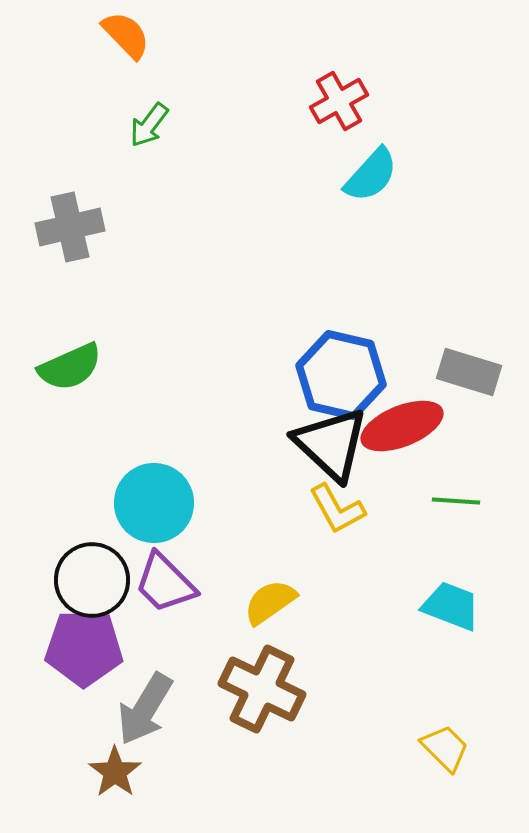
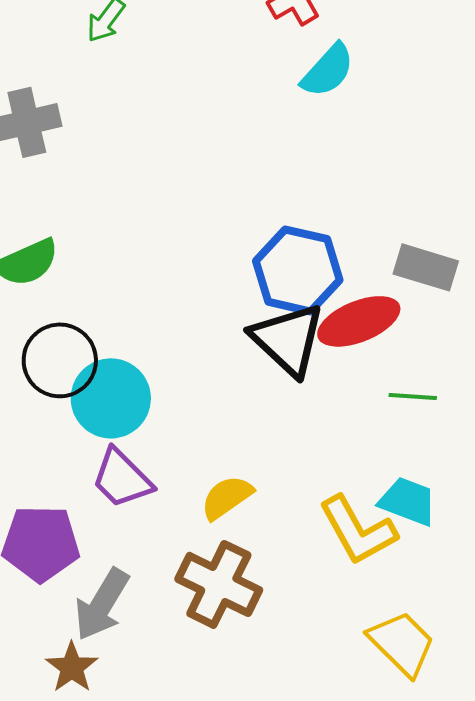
yellow L-shape: (337, 509) -> (358, 530), moved, size x1.4
black circle: (92, 580) -> (60, 360), moved
yellow trapezoid: (445, 748) -> (402, 643), size x1.4

